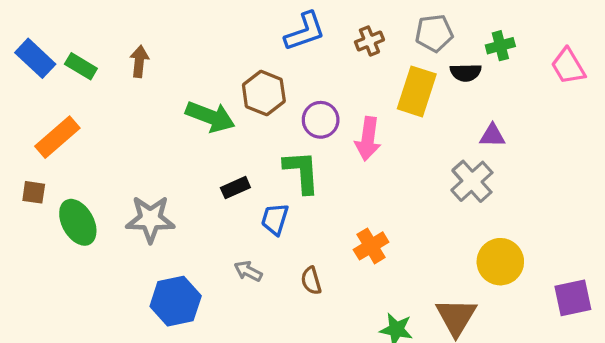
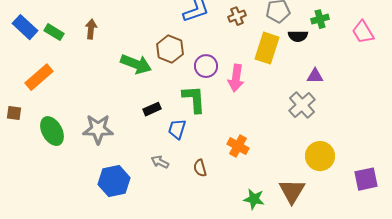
brown square: (34, 192) -> (14, 113), moved
orange cross: (371, 246) -> (238, 146), turned -30

